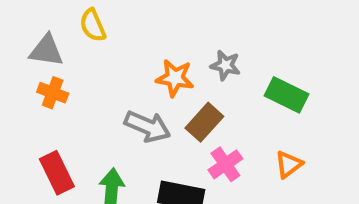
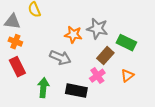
gray star: (225, 65) -> (97, 29), size x1.5
brown rectangle: (204, 122) -> (105, 56), moved
red rectangle: (57, 173) -> (17, 67), moved

